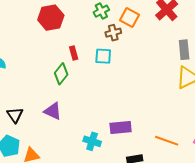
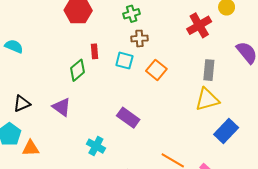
orange square: (129, 17) -> (156, 70), moved
black triangle: (15, 115) -> (22, 104), turned 30
purple rectangle: (121, 128) -> (128, 118), moved, turned 30

